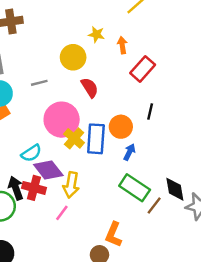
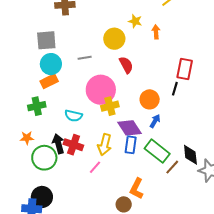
red rectangle: (143, 69) -> (185, 69), moved, turned -35
yellow cross: (74, 138) -> (110, 106), turned 30
blue rectangle: (96, 139) -> (131, 145), moved, size x0.7
cyan semicircle: (31, 153) -> (73, 116), turned 42
purple diamond: (48, 170) -> (129, 128), moved

